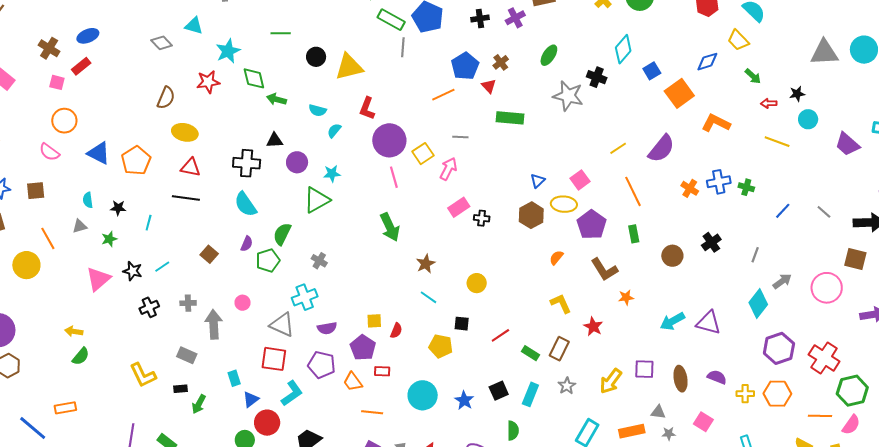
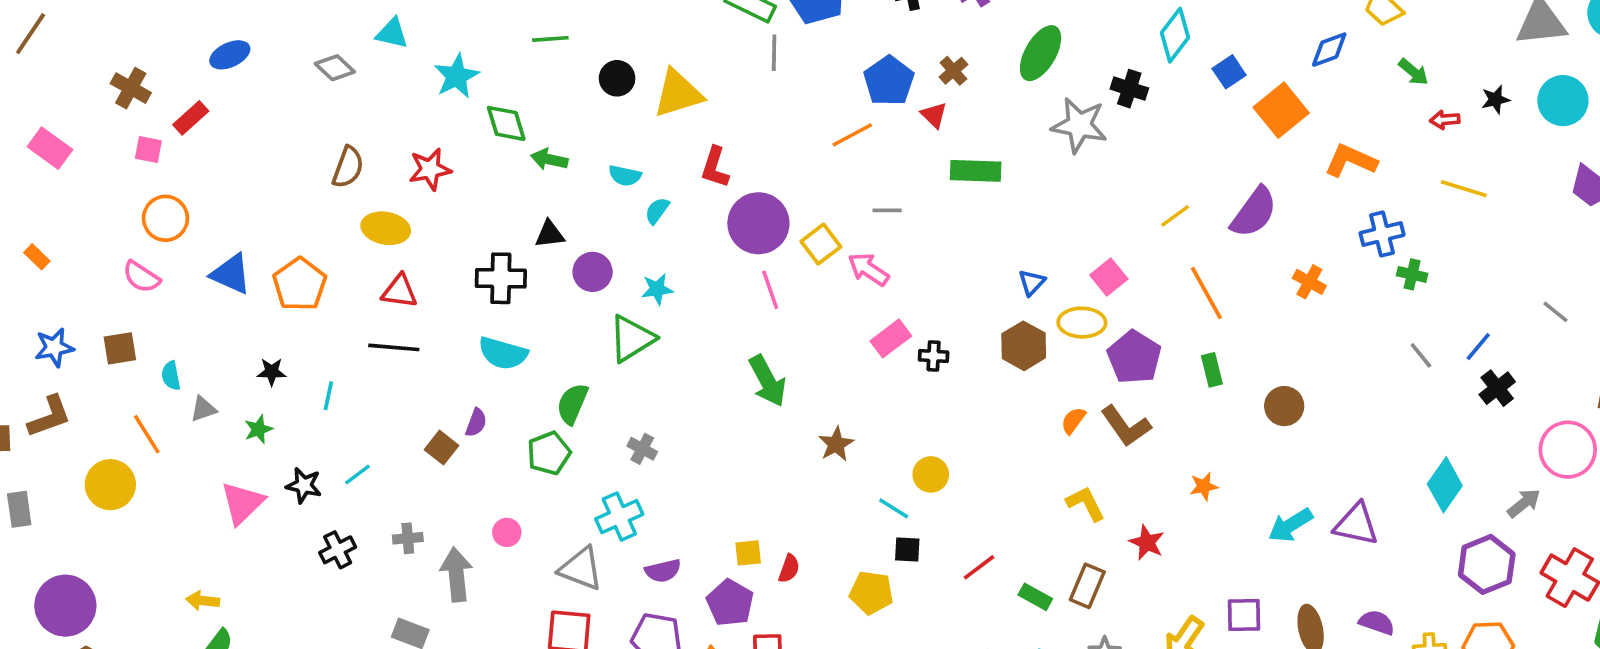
blue ellipse: (88, 36) -> (230, 55), moved
green ellipse: (549, 55) -> (1041, 53), size x1.4
red star: (208, 82) -> (430, 169), moved
cyan circle: (808, 119) -> (1563, 101), moved, size x1.4
pink arrow: (448, 169) -> (868, 269), turned -80
blue cross: (719, 182) -> (1382, 234), moved
cyan semicircle: (88, 200) -> (171, 376), moved
cyan semicircle: (246, 204) -> (503, 353), turned -36
blue line: (783, 211) -> (1478, 347), moved
black cross: (711, 242) -> (1497, 388), moved
purple semicircle: (247, 244) -> (476, 423), moved
gray line: (755, 255) -> (1421, 355), moved, turned -56
brown L-shape: (604, 270) -> (1126, 426), moved
gray arrow: (782, 281) -> (1524, 503), moved
cyan line: (429, 297) -> (894, 508), moved

